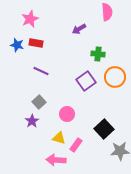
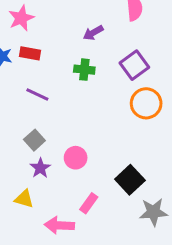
green cross: (98, 54) -> (84, 70), moved
purple square: (86, 81) -> (134, 65), moved
purple star: (32, 121) -> (40, 168), moved
yellow triangle: (59, 138) -> (24, 199), moved

